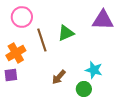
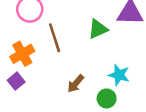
green triangle: (66, 33) -> (98, 29), moved
purple square: (11, 75) -> (16, 81), turned -32

